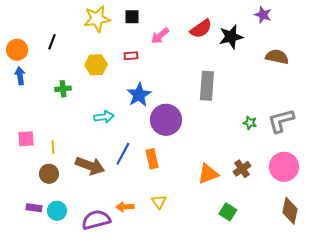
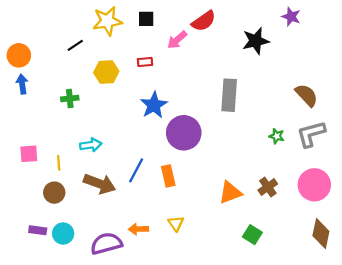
red semicircle: (201, 29) -> (204, 21), moved
black line: (52, 42) -> (75, 45), moved, turned 35
brown semicircle: (277, 57) -> (307, 95), moved, turned 35
cyan arrow: (104, 117) -> (91, 145), moved

